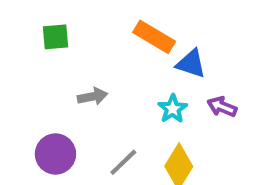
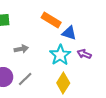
cyan star: (173, 109) -> (60, 55), size x1.5
gray line: (123, 162) -> (25, 79), moved

